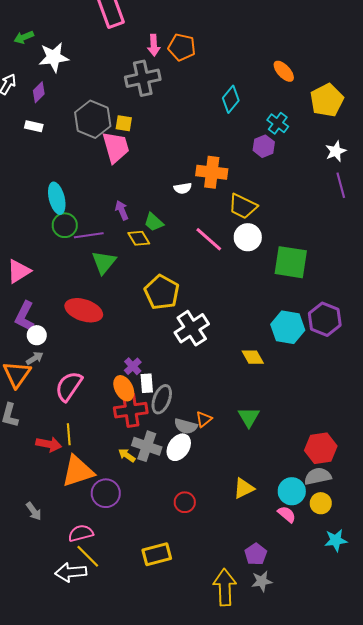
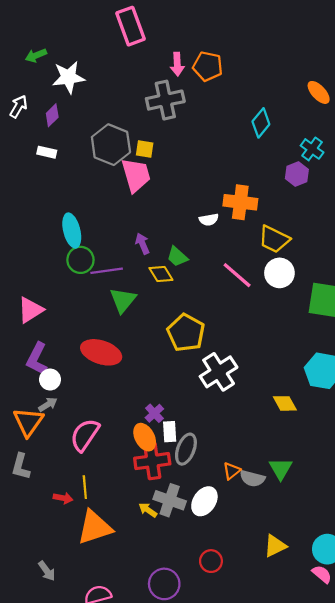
gray semicircle: (186, 426) -> (252, 478), moved
red arrow: (49, 444) -> (63, 498), size x0.7
purple circle: (106, 493) -> (164, 584), moved

